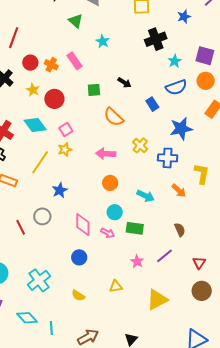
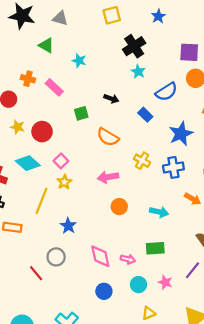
cyan star: (175, 61) -> (138, 71), moved
orange cross: (51, 65) -> (28, 79), moved
cyan circle: (115, 212) -> (139, 285), moved

